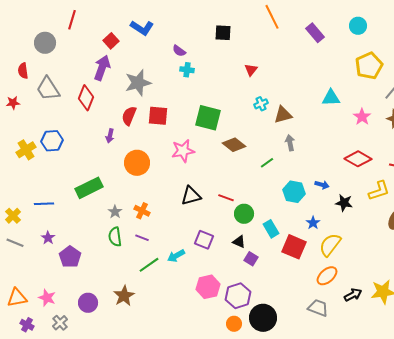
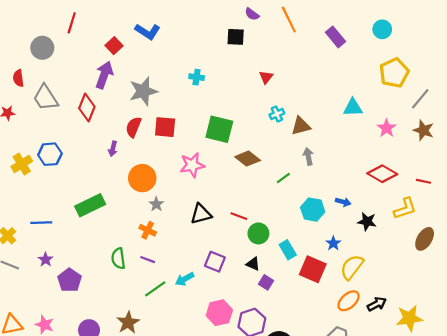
purple semicircle: (179, 51) -> (252, 14), moved
gray star: (115, 212) -> (156, 204), moved
black arrow: (353, 295) -> (377, 304), moved

